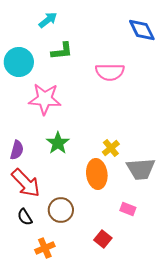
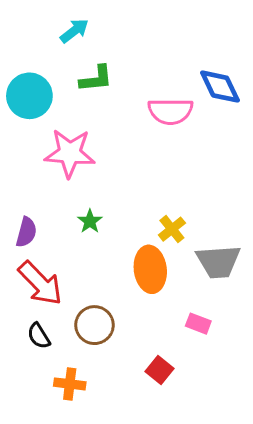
blue diamond: (142, 30) -> (220, 87), moved
green star: (58, 143) -> (90, 221), size x0.7
orange cross: (45, 248) -> (70, 384), turned 30

